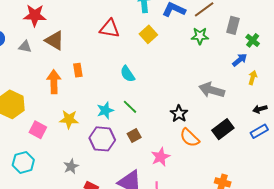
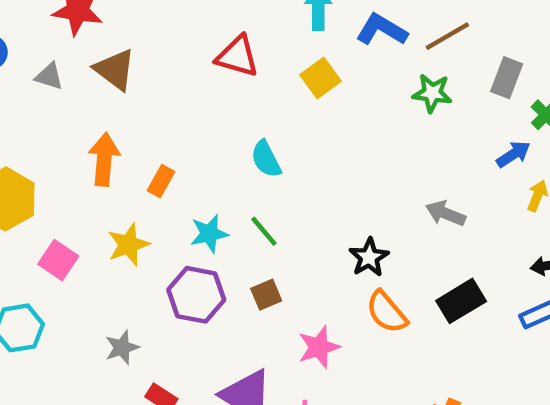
orange rectangle: (78, 70) -> (161, 181), moved, turned 32
gray arrow: (212, 90) -> (446, 213), size x0.7
yellow star: (69, 119) -> (128, 245), turned -30

